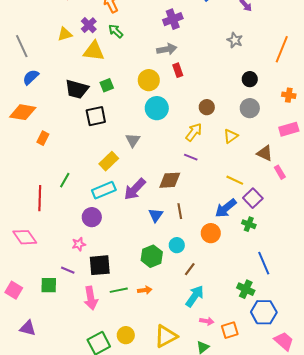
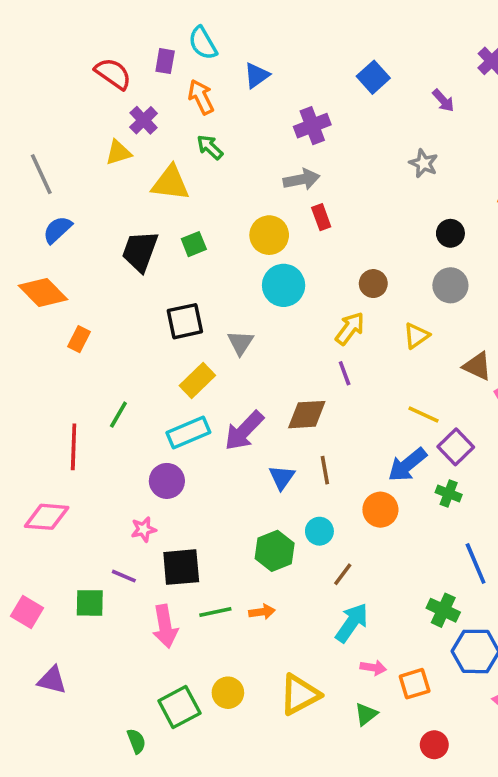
purple cross: (89, 25) -> (144, 120), moved
black trapezoid: (77, 89) -> (140, 251), turned 95
orange diamond: (23, 112) -> (43, 293), turned 36
black square: (96, 116) -> (185, 321), moved
purple line: (191, 157) -> (345, 373), turned 48
pink diamond: (25, 237) -> (47, 517), turned -50

